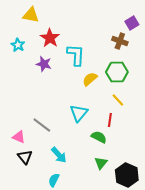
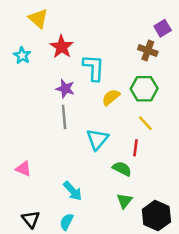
yellow triangle: (31, 15) -> (38, 18), turned 30
purple star: (44, 64) -> (65, 89), moved
gray line: (42, 125) -> (64, 117), moved, turned 48
black triangle: (25, 157) -> (31, 219), moved

